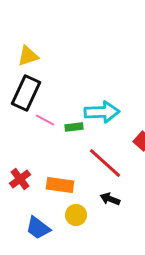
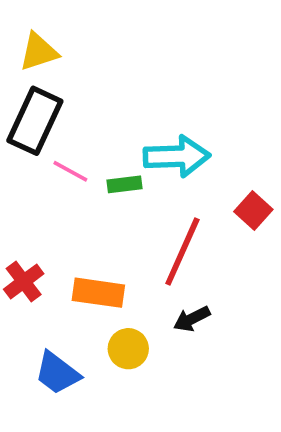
red line: (105, 163) -> (182, 252), turned 72
black arrow: (110, 199) -> (192, 319), turned -48

